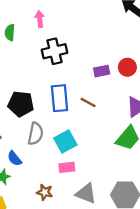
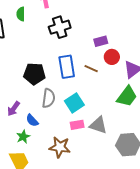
red circle: (127, 67) -> (112, 57), moved
brown star: (45, 192) -> (60, 147), size x1.5
gray triangle: (86, 193) -> (98, 125), moved

